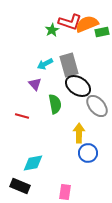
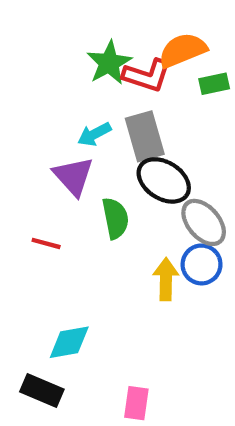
red L-shape: (70, 22) -> (147, 75), moved
green star: (52, 30) -> (109, 63), size x1.5
green rectangle: (102, 32) -> (214, 84), moved
purple triangle: (35, 84) -> (73, 176), size x1.5
blue circle: (88, 153) -> (202, 264), moved

